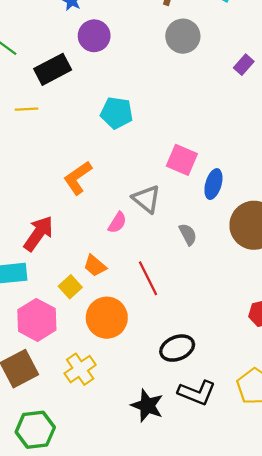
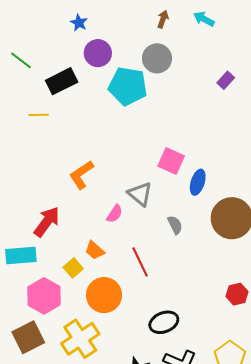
gray circle: (183, 36) -> (157, 58), moved
cyan pentagon: (117, 113) -> (128, 86), moved, size x1.4
yellow cross: (80, 369) -> (80, 339), size x1.4

